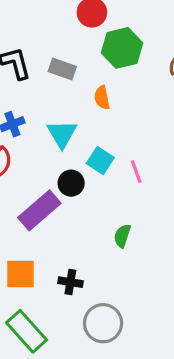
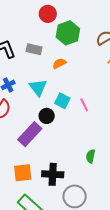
orange semicircle: (102, 98) -> (59, 64), turned 80
green semicircle: (122, 236) -> (91, 156), moved
black cross: (70, 282) -> (53, 174), size x1.5

